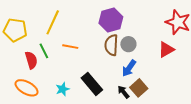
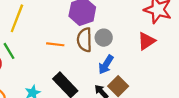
orange line: (70, 47) -> (55, 44), moved

